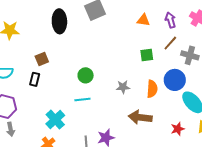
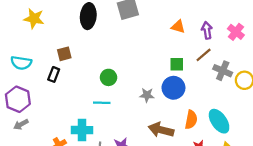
blue circle: (175, 80) -> (173, 88), moved
orange semicircle: (152, 89) -> (191, 120), moved
cyan cross: (55, 120) -> (82, 130), moved, turned 36
gray arrow: (11, 129) -> (21, 124), turned 64

